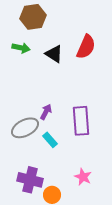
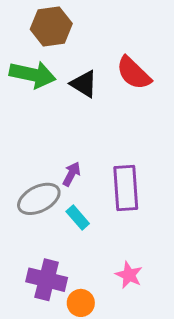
red semicircle: (86, 47) -> (134, 73), turned 110
green arrow: (21, 48) -> (33, 75), size x1.6

